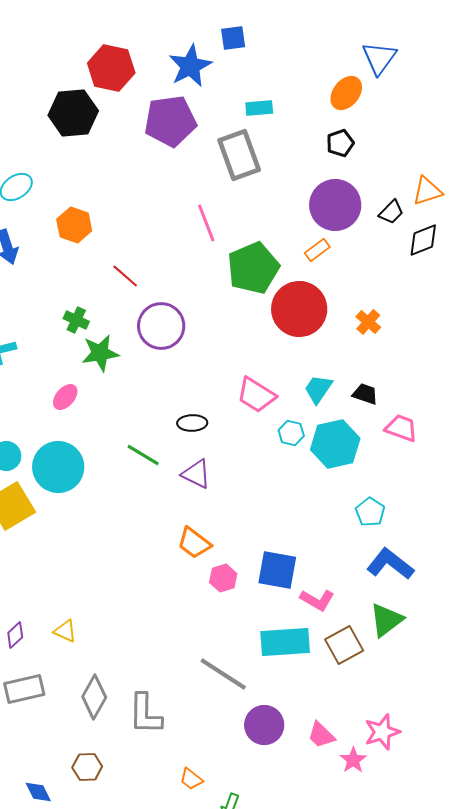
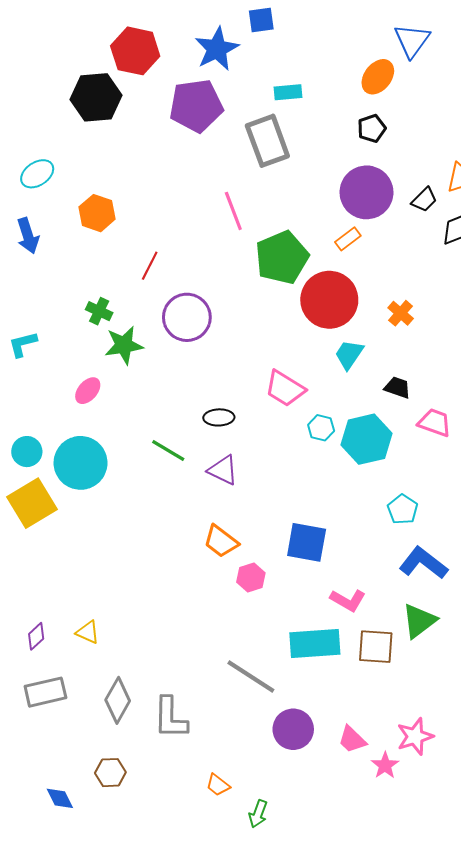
red line: (125, 276) -> (150, 266), turned 76
cyan trapezoid: (318, 389) -> (349, 354), moved
blue square: (277, 570) -> (307, 542), moved
brown square: (344, 645) -> (376, 647), turned 33

